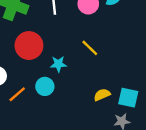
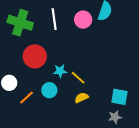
yellow line: (90, 48) -> (78, 78), moved
yellow semicircle: (102, 95) -> (81, 98), moved

